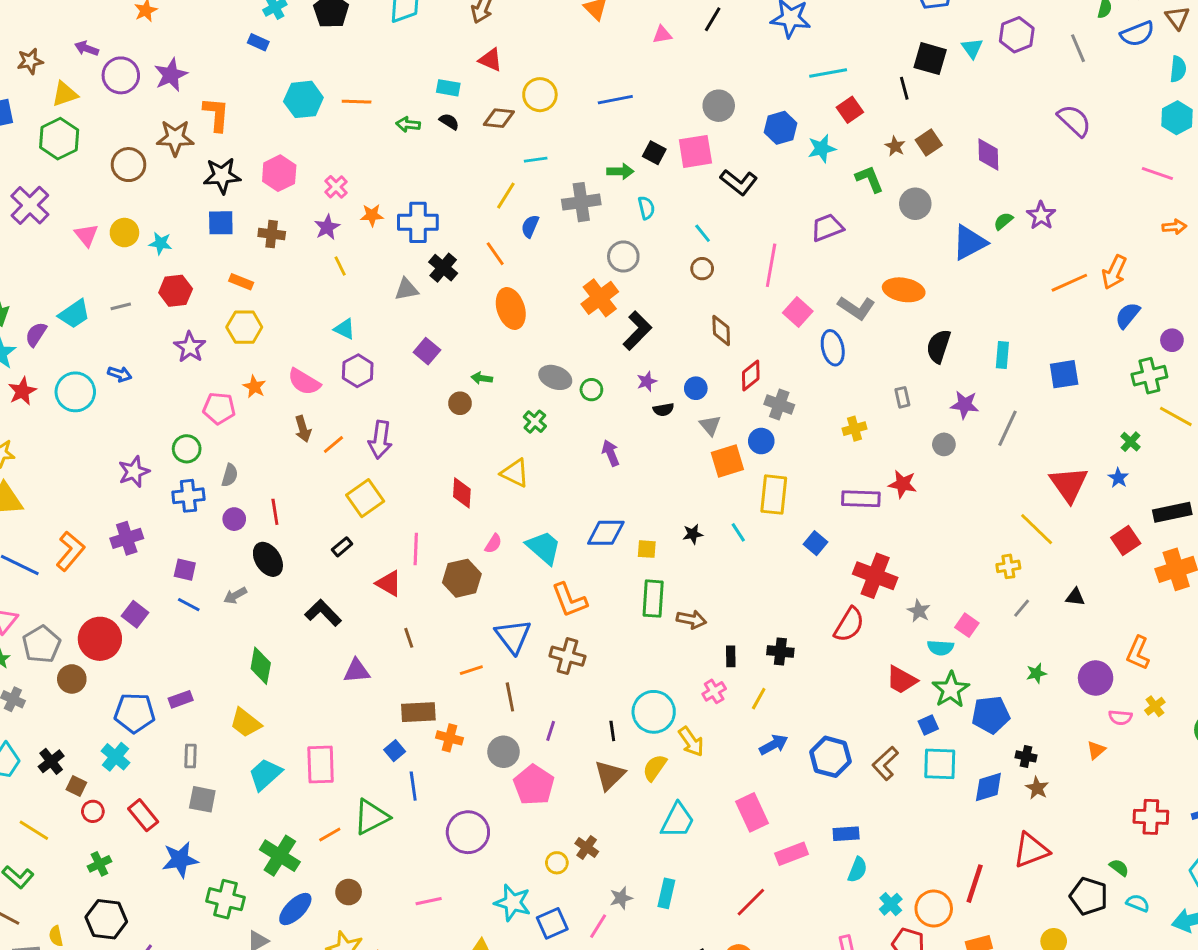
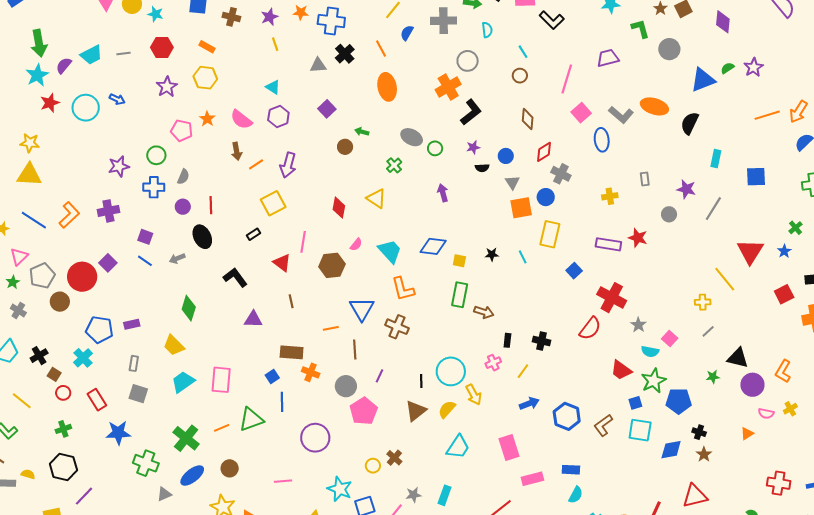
black semicircle: (939, 346) -> (690, 123), moved
black triangle: (1075, 597) -> (738, 358), moved, size x1.6
yellow semicircle: (56, 936) -> (28, 474), turned 112

